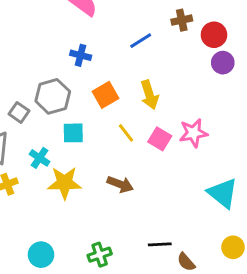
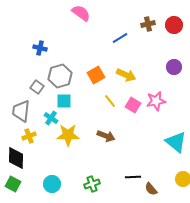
red circle: (214, 35) -> (174, 25), moved
blue cross: (81, 55) -> (40, 48), moved
purple circle: (223, 63) -> (174, 67), moved
yellow arrow: (149, 95) -> (126, 75), turned -48
cyan square: (73, 133) -> (64, 101), moved

